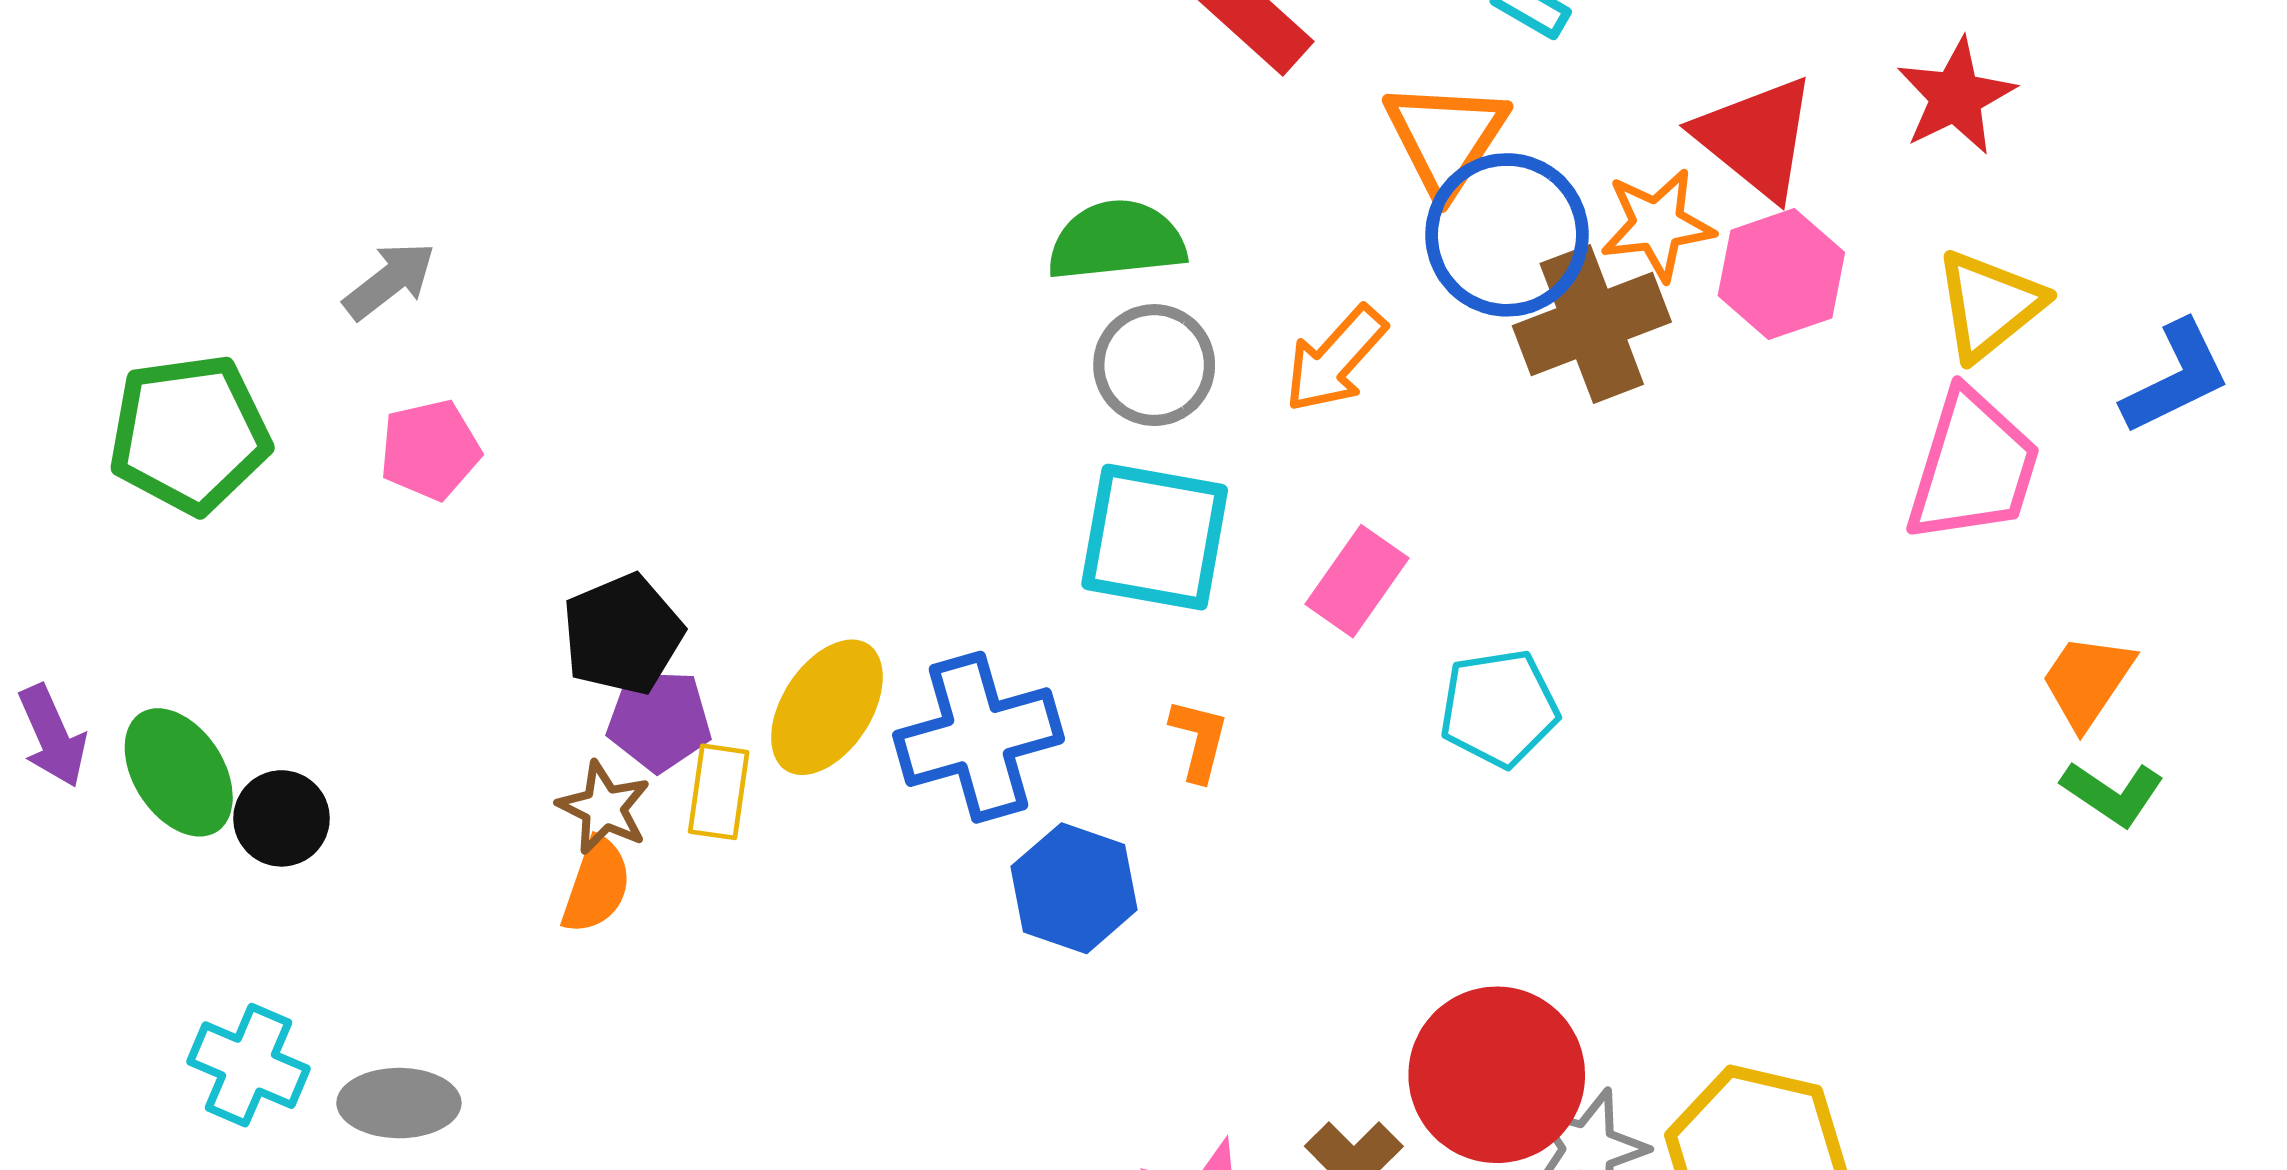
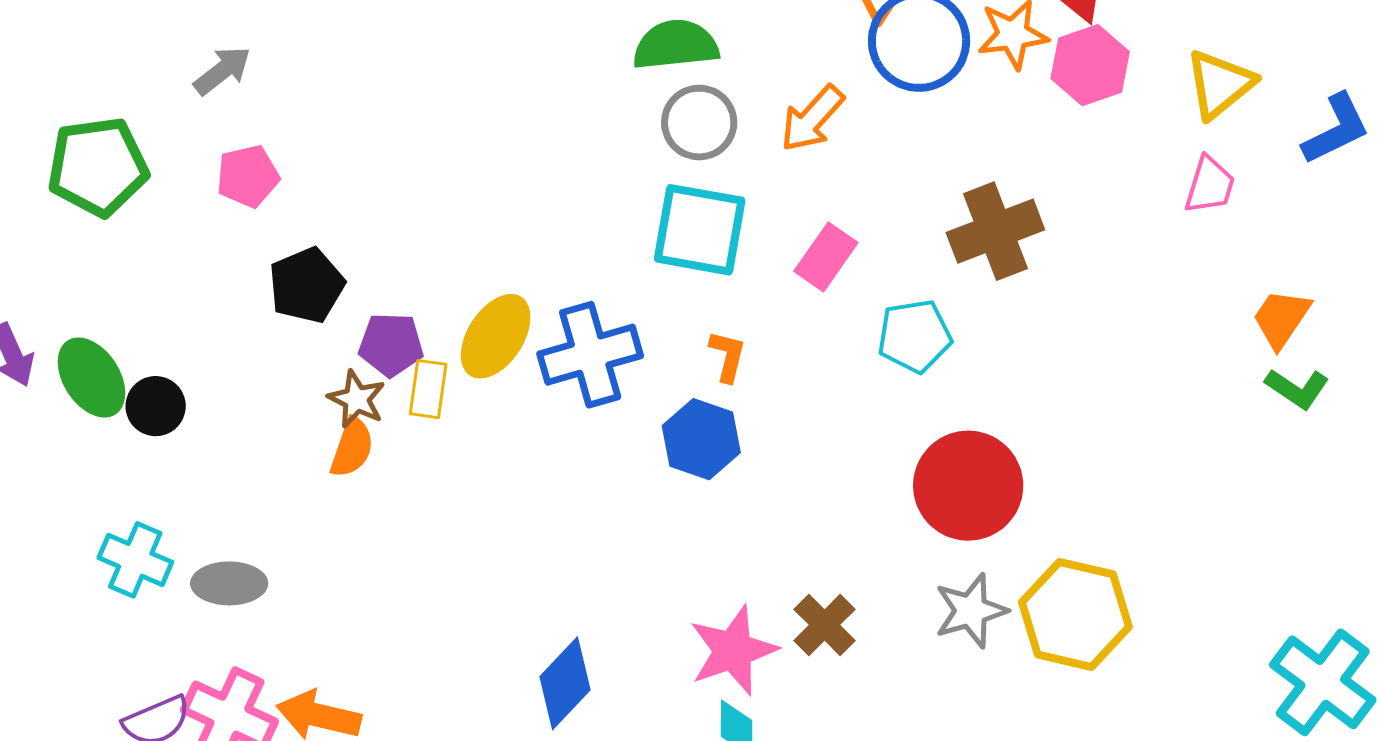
brown cross: (1592, 324) -> (995, 231), moved
pink trapezoid: (1973, 467) -> (1210, 185), size x0.6
black pentagon: (623, 634) -> (307, 285), moved
blue hexagon: (1074, 888) -> (701, 439), moved
red circle: (1497, 1075) -> (968, 486), moved

